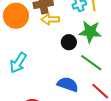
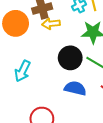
black circle: (69, 42) -> (70, 58), moved, size x1.5

